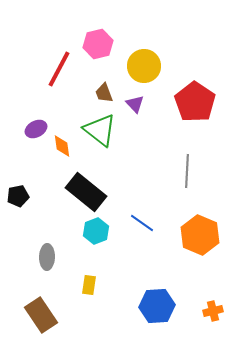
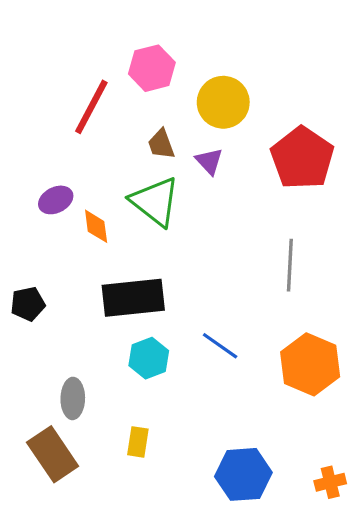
black rectangle: (86, 192) -> (133, 298), turned -45
brown rectangle: (41, 315) -> (53, 454), moved

